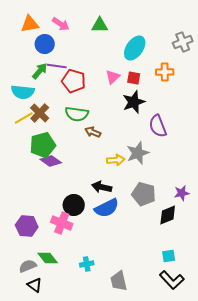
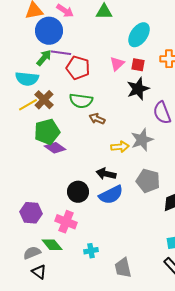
blue circle: (45, 44) -> (49, 31), size x1.4
pink cross: (62, 223) -> (66, 222), moved

